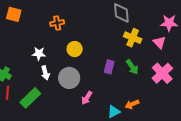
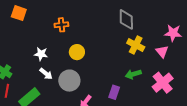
purple rectangle: (109, 67) -> (114, 92), moved
green arrow: (132, 67) -> (133, 74), turned 105
white arrow: (45, 73) -> (46, 74), turned -40

